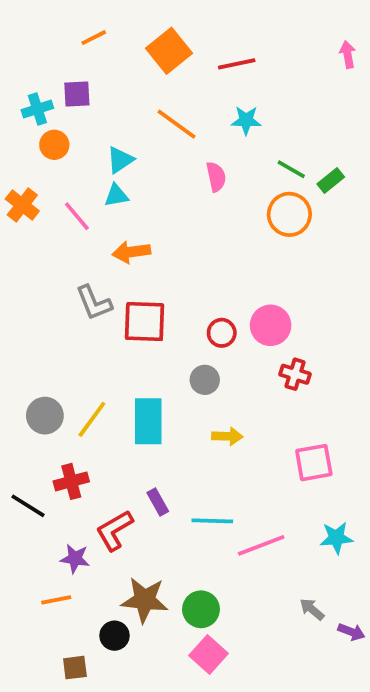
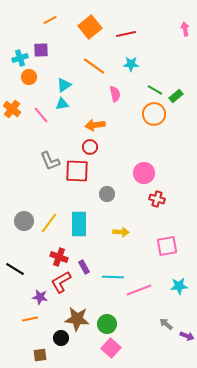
orange arrow: (131, 252) -> (95, 125), moved
red circle: (222, 333) -> (90, 147), moved
gray circle: (205, 380) -> (107, 194), moved
red cross: (71, 481) -> (59, 257), moved, turned 36

